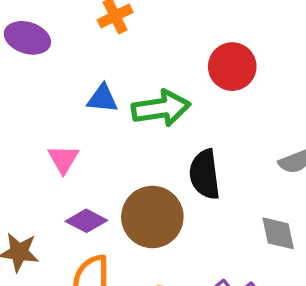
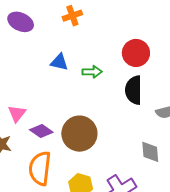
green arrow: (161, 108) -> (92, 72), size x0.6
pink triangle: (63, 159) -> (17, 114), moved
black semicircle: (205, 174) -> (134, 90), moved

